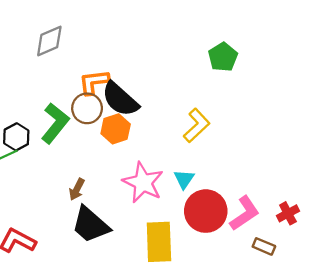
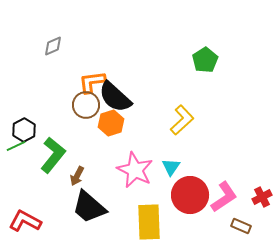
gray diamond: (49, 41) -> (53, 46), size x0.7
green L-shape: (55, 123) -> (53, 155), moved

